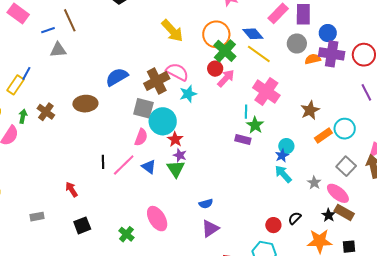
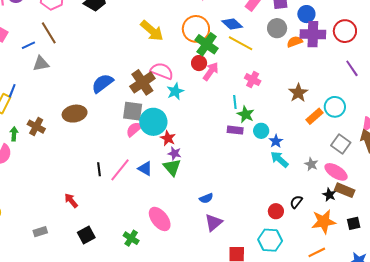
pink cross: (266, 91) -> (253, 80), size x0.6
pink semicircle: (141, 137) -> (134, 129), moved, turned -144
cyan circle: (286, 146) -> (261, 131), moved

